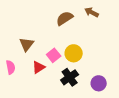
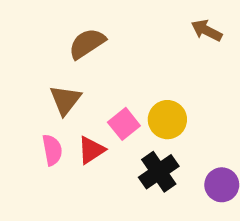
brown semicircle: (65, 18) -> (87, 43), moved
pink semicircle: (11, 67) -> (52, 150), moved

